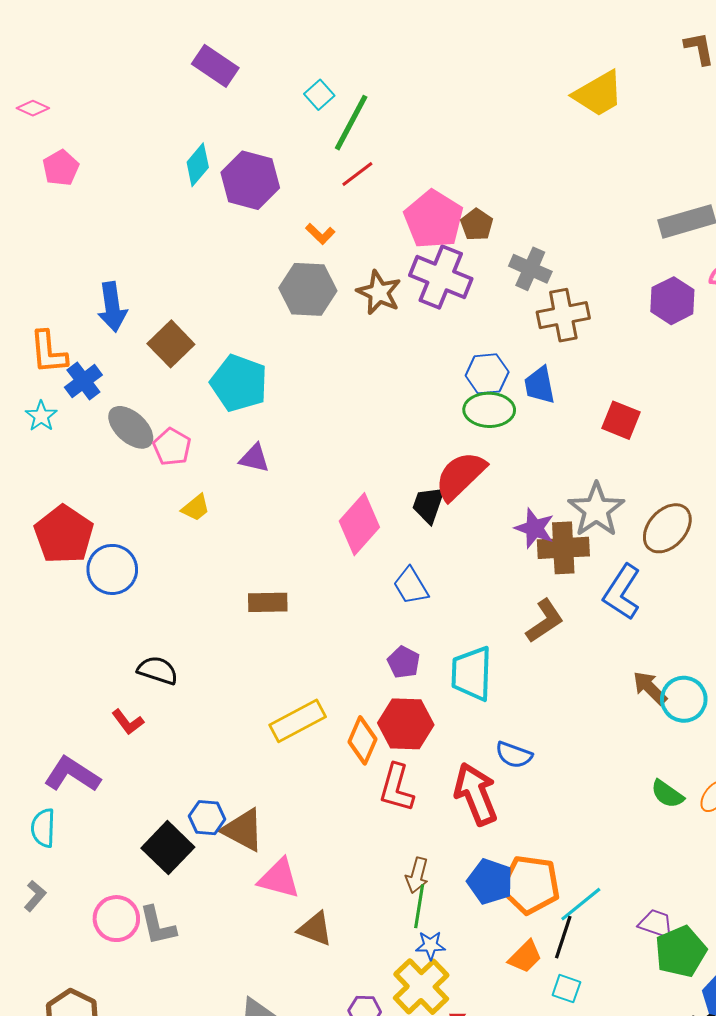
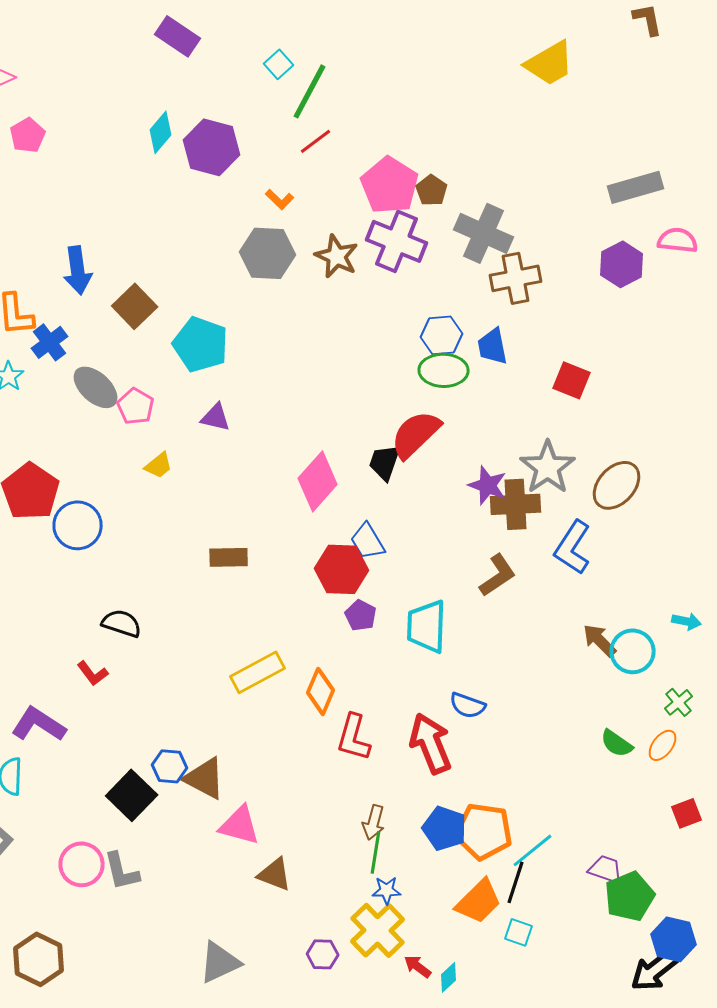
gray cross: (530, 269) -> (484, 233), size x1.4
red hexagon: (406, 724) -> (342, 569), moved
orange trapezoid: (525, 957) -> (479, 901), size x1.4

